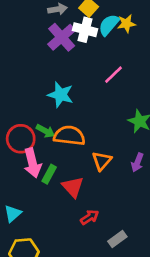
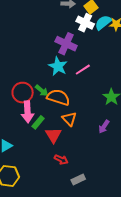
purple cross: (62, 37) -> (66, 44), moved, turned -35
pink line: (114, 75) -> (83, 70), moved
orange triangle: (102, 161) -> (69, 119), moved, turned -35
red arrow: (90, 217) -> (61, 160), turned 48

